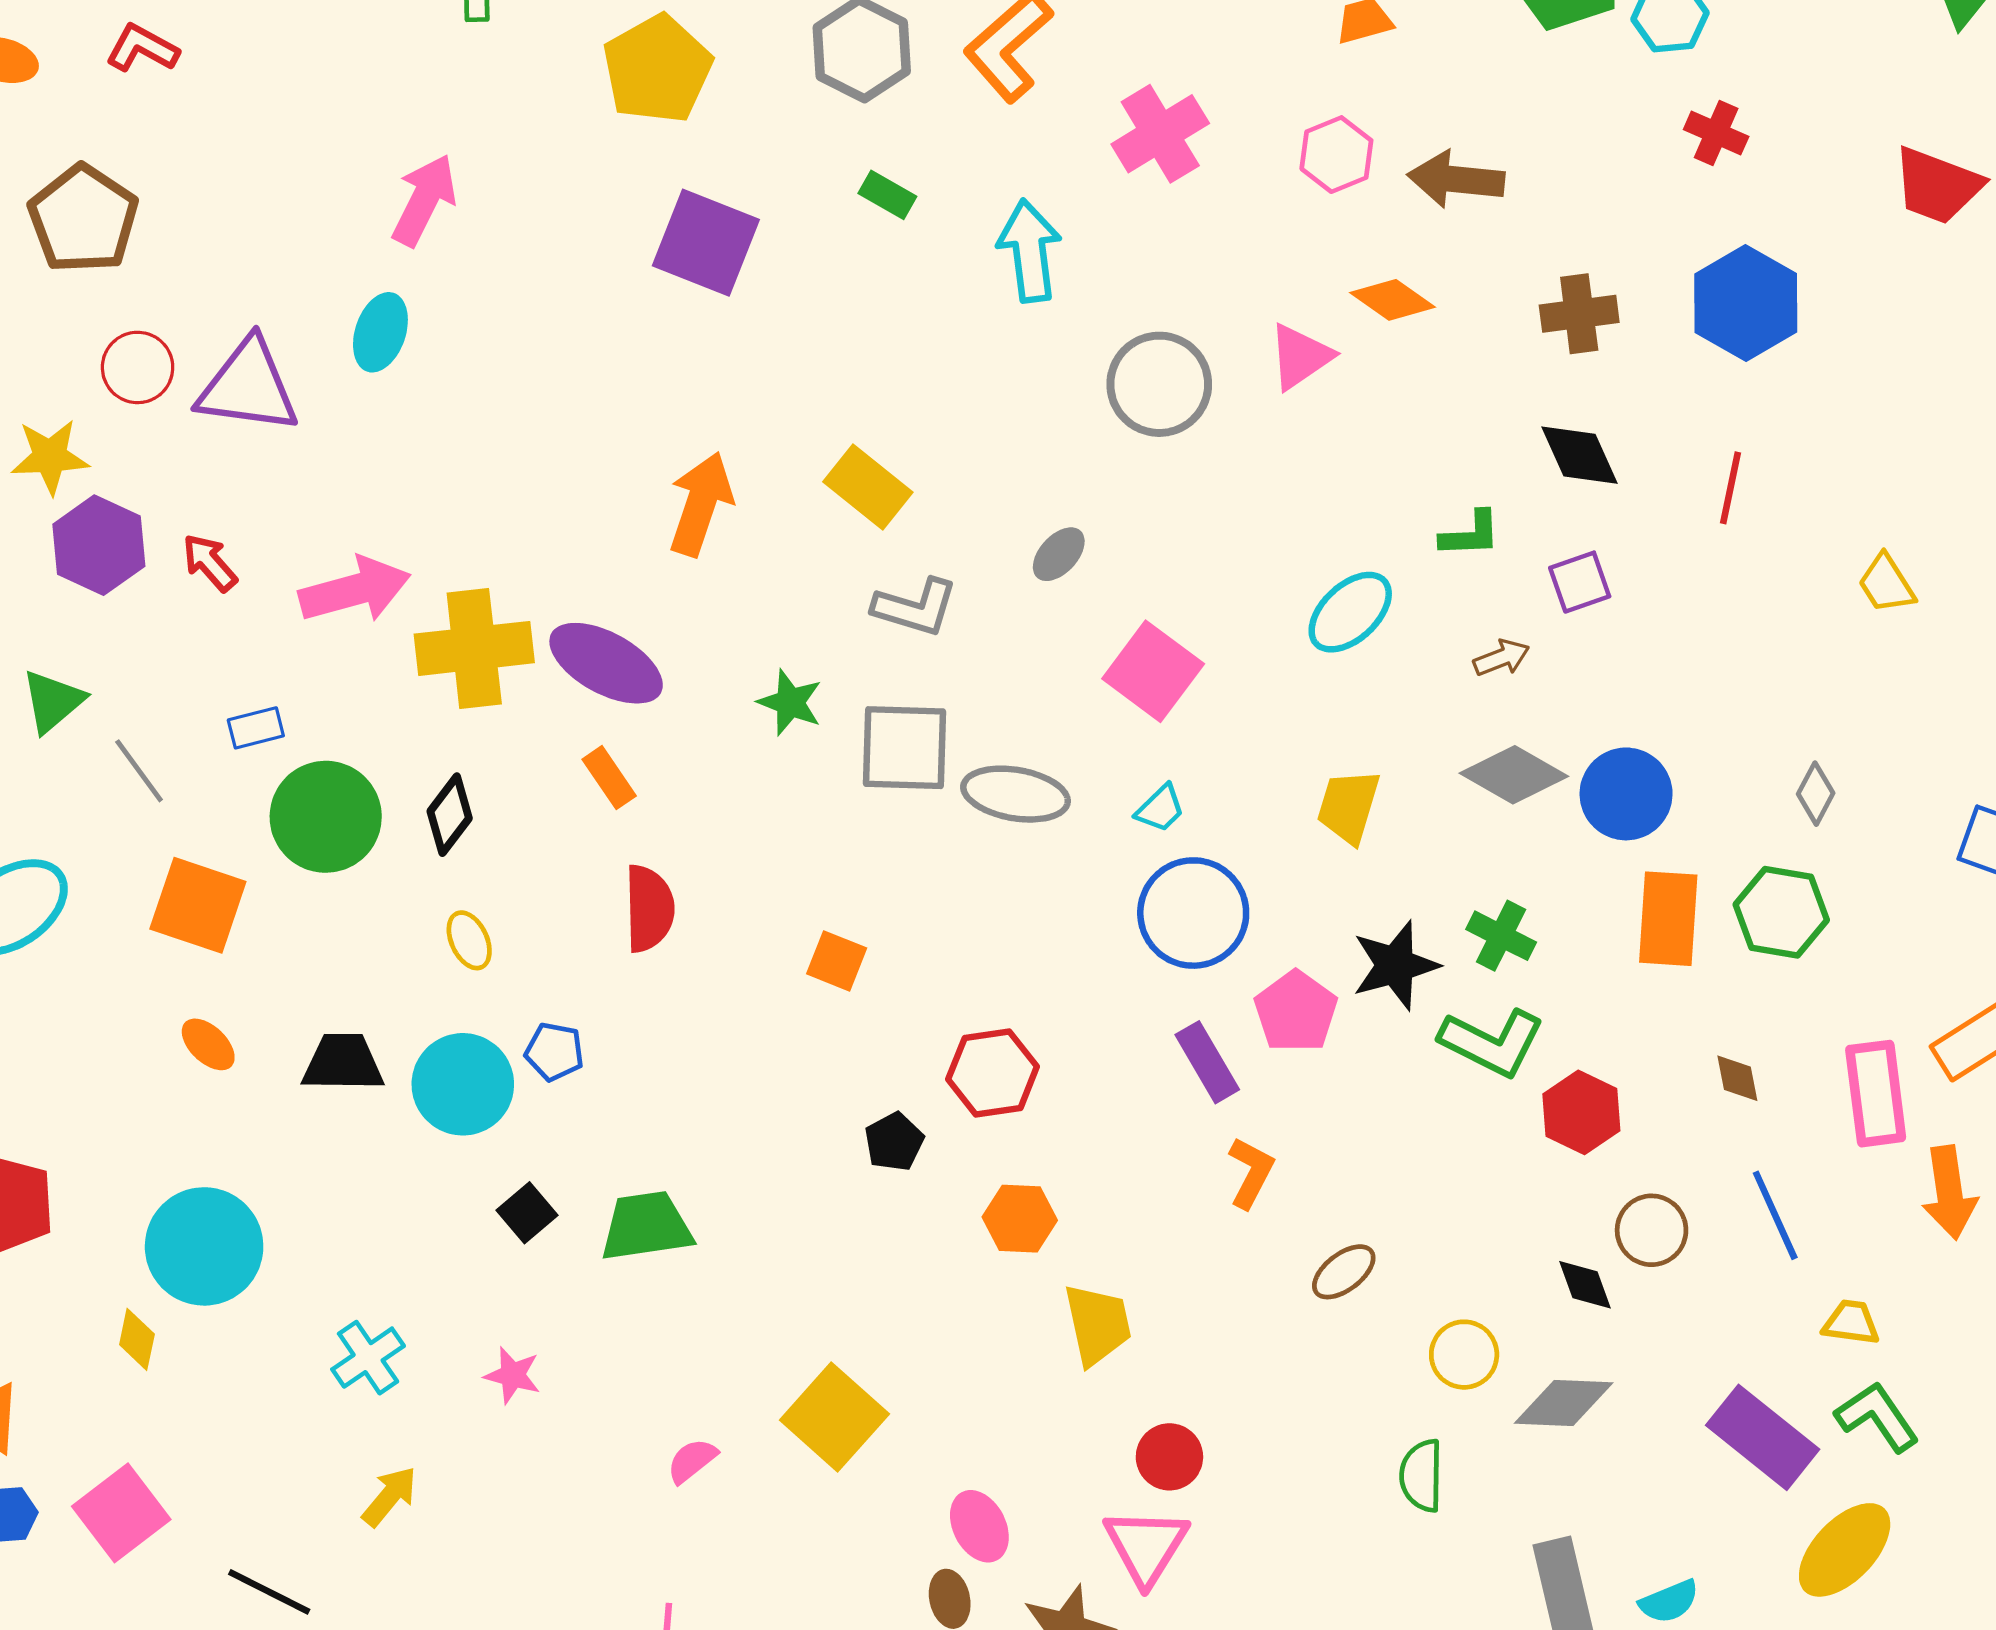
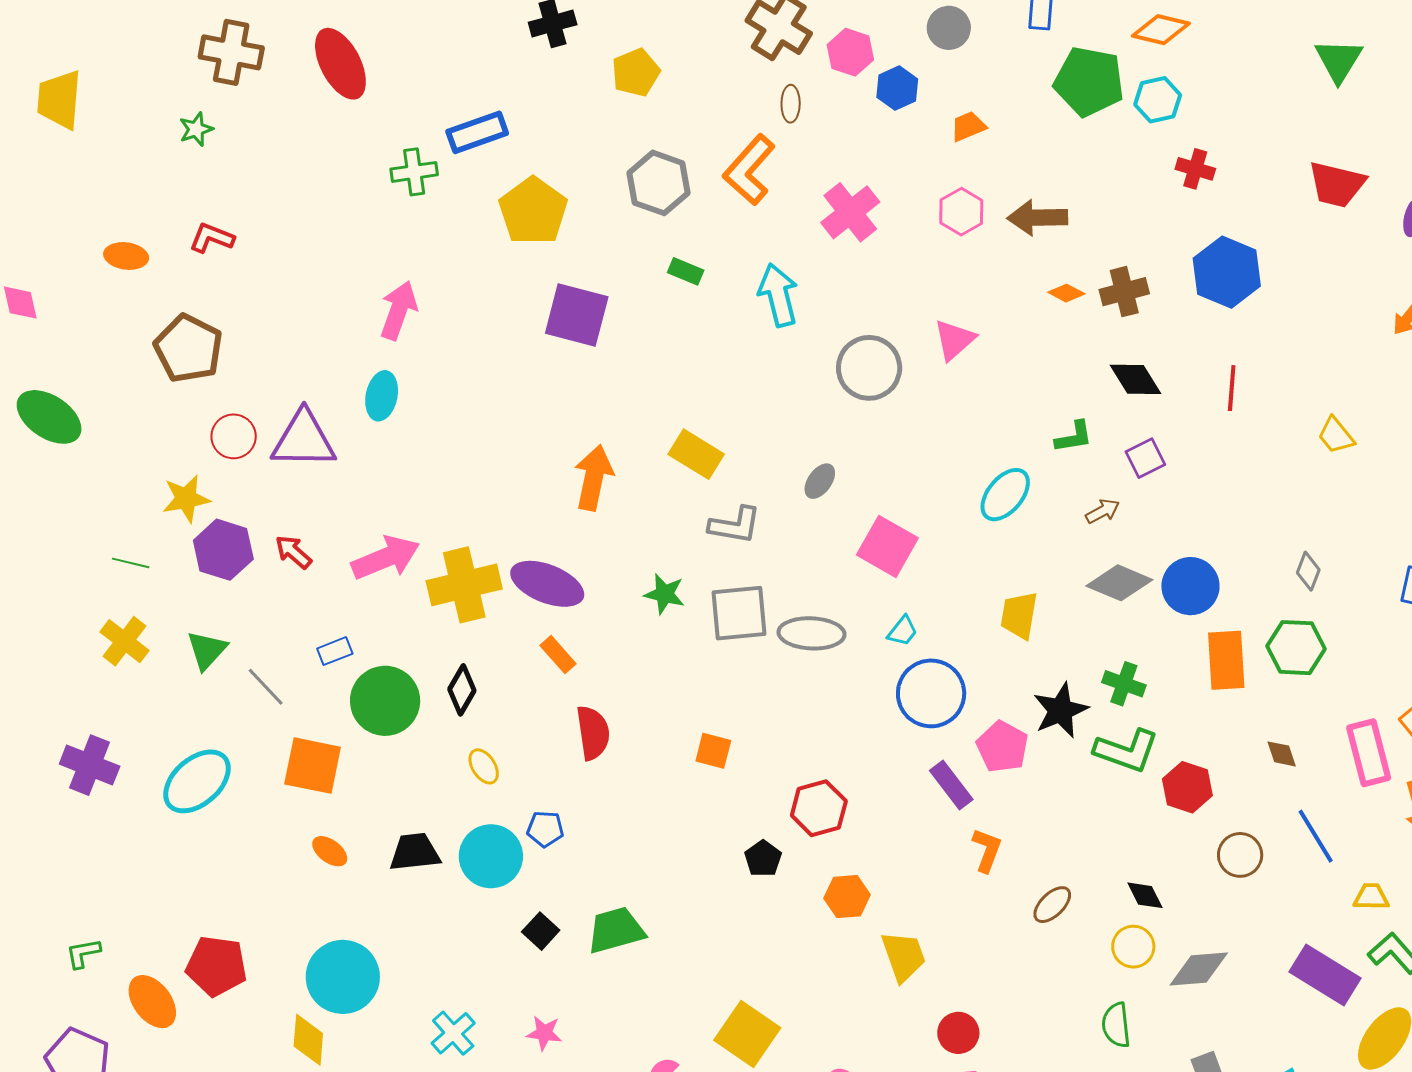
orange diamond: (1393, 300) -> (1066, 293), moved, size x0.7
black diamond: (1585, 1285) -> (1145, 895), moved
yellow diamond: (137, 1339) -> (308, 1040), size x1.4

